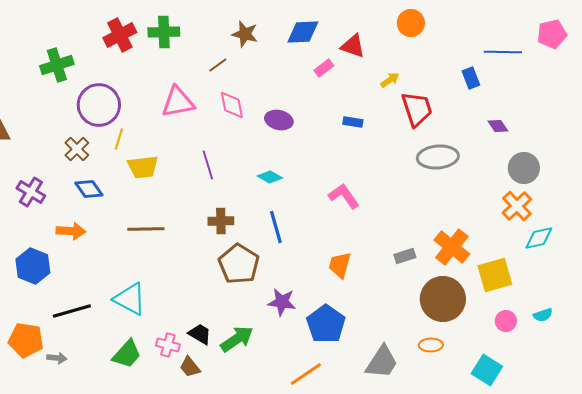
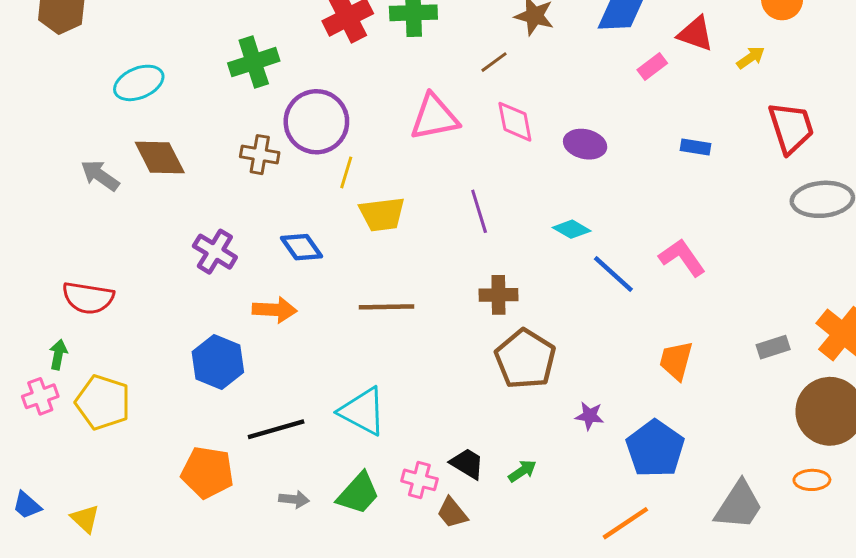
yellow arrow: (390, 80) -> (751, 58), moved
brown cross: (77, 149) -> (260, 155), moved, turned -35
blue line: (276, 227) -> (613, 274), moved, turned -32
purple star: (282, 302) -> (590, 416), size x0.7
green arrow: (237, 339) -> (522, 471), size x0.6
gray arrow: (57, 358) -> (294, 499), moved

